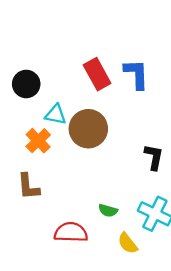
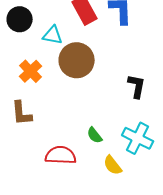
cyan triangle: (56, 115) -> (53, 35), moved
green semicircle: (108, 211) -> (95, 135), turned 36

